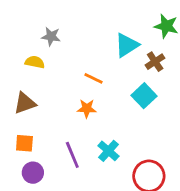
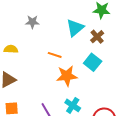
gray star: (51, 36) -> (32, 22), moved
orange star: (87, 108) -> (67, 76), moved, size x1.5

